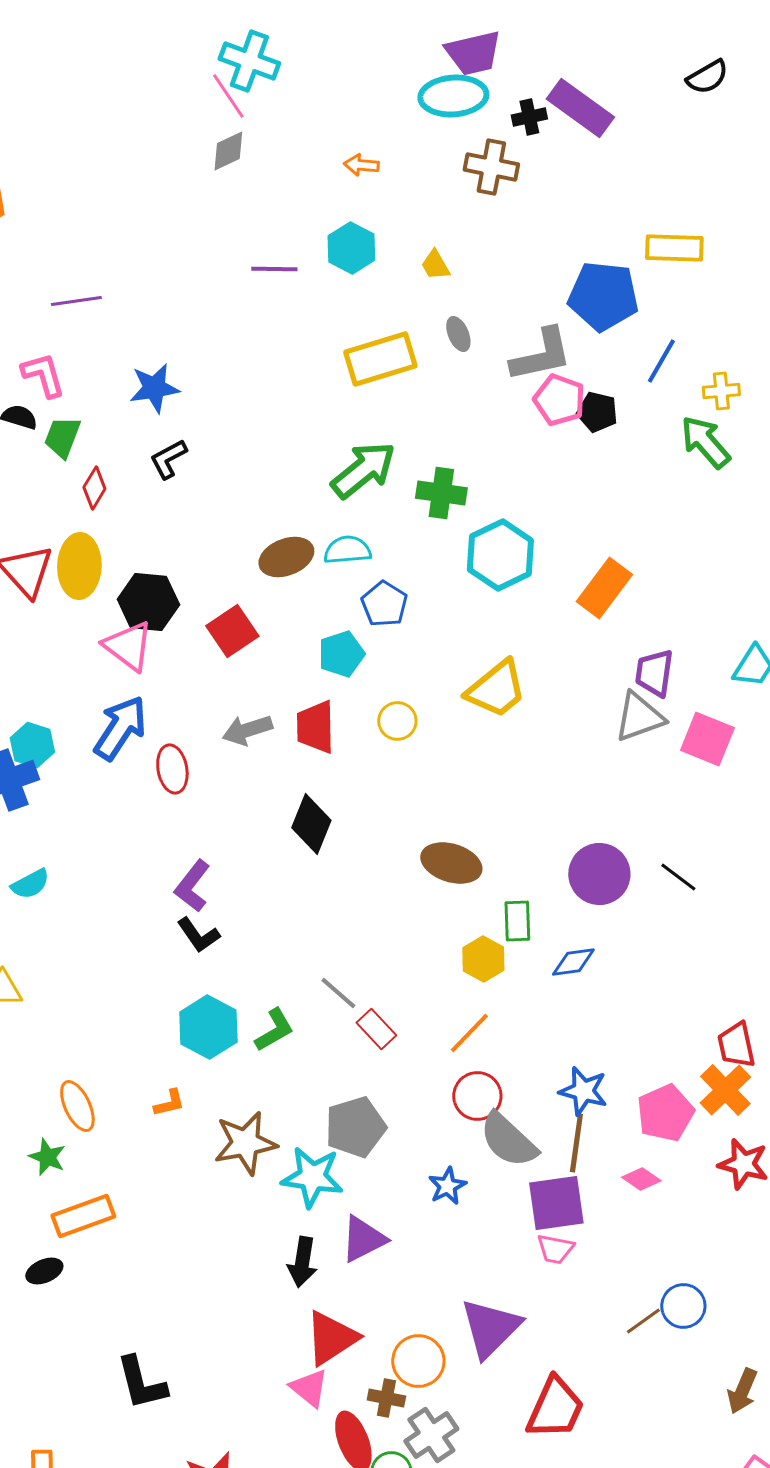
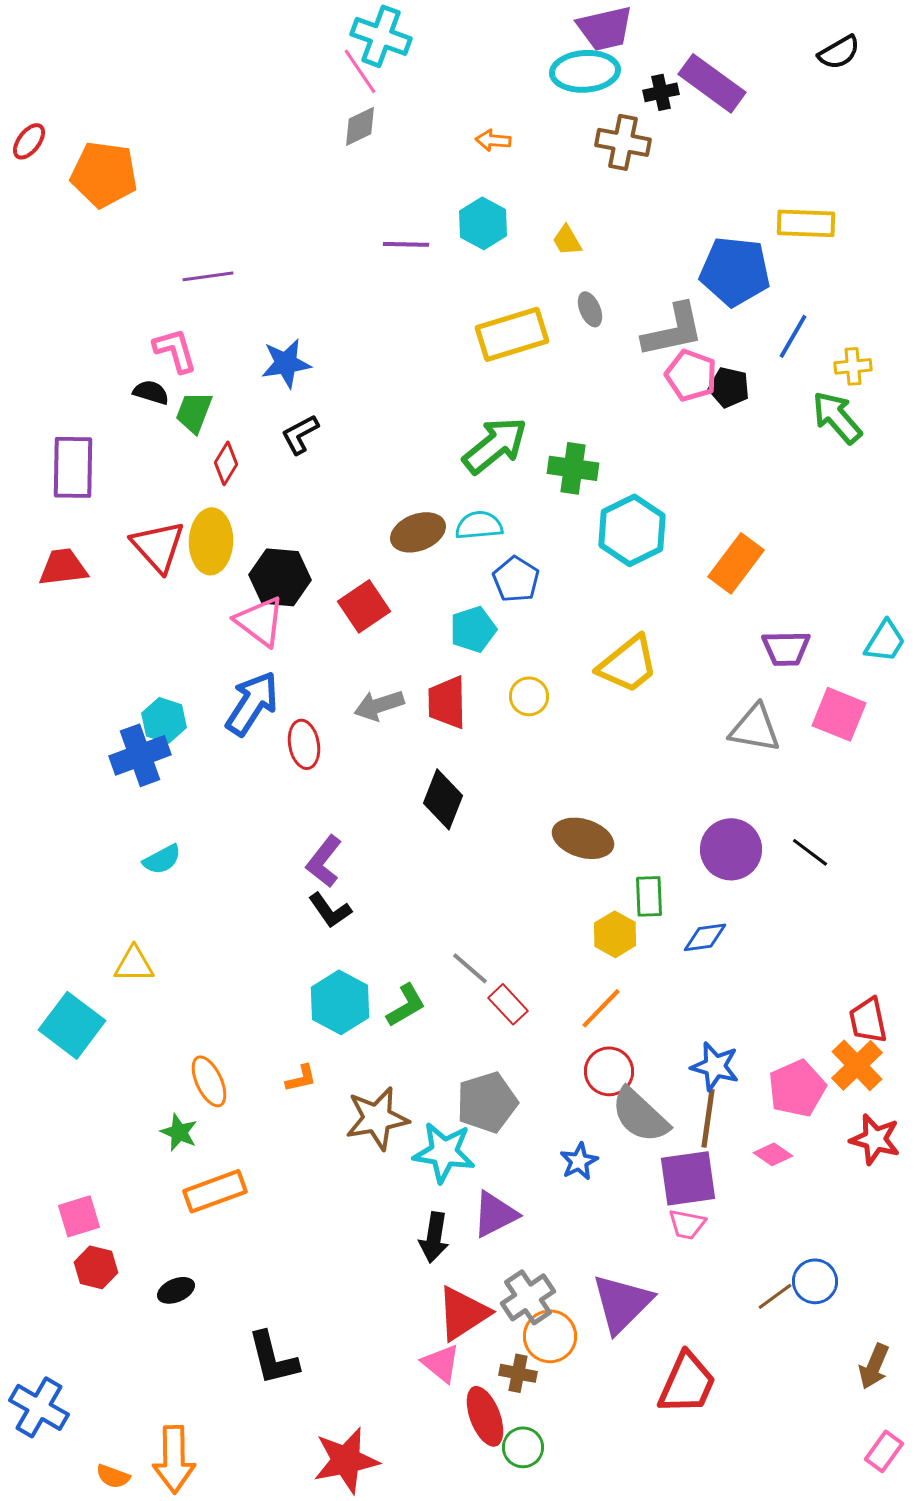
purple trapezoid: (654, 673) -> (786, 648), turned -99
gray triangle: (639, 717) -> (755, 728), moved, turned 30
black ellipse: (44, 1271) -> (176, 1290), moved
gray cross: (431, 1435) -> (528, 1297), moved

